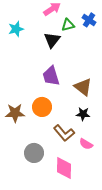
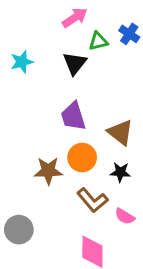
cyan star: (16, 29) -> (22, 62), moved
orange circle: (42, 107) -> (82, 157), moved
brown star: (15, 113) -> (48, 171), moved
gray circle: (34, 153) -> (19, 230), moved

